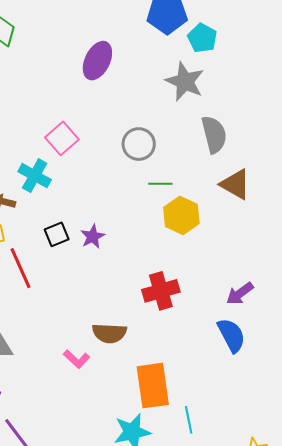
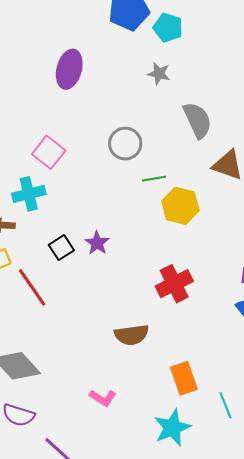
gray star: (185, 82) -> (159, 74), size x0.6
cyan cross: (35, 176) -> (29, 194), turned -32
pink L-shape: (77, 359) -> (103, 398), moved
orange rectangle: (153, 386) -> (184, 378), size x0.7

